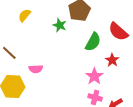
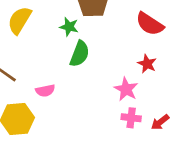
yellow semicircle: (24, 15) -> (19, 20), size x1.5
green semicircle: (93, 42) -> (80, 54), moved

